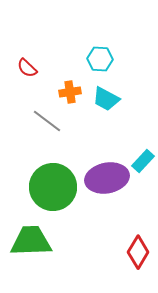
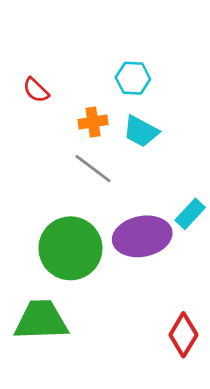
gray line: (47, 121) -> (93, 169), moved

